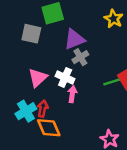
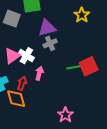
white cross: (65, 78) -> (26, 56), moved
red arrow: (43, 109) -> (22, 83), moved

